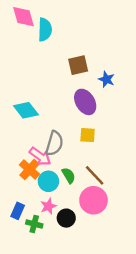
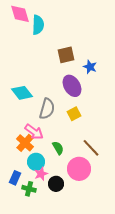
yellow square: (88, 135) -> (74, 114), turned -32
gray semicircle: (54, 143) -> (47, 109), moved
brown line: (95, 175) -> (91, 148), moved
cyan circle: (48, 181) -> (36, 162), moved

